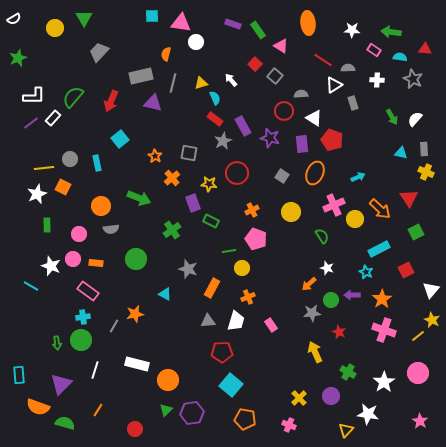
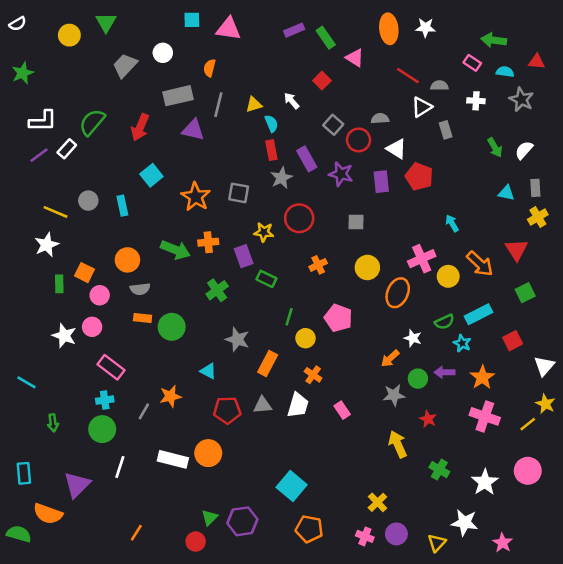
purple rectangle: (233, 24) -> (294, 30), turned -42
white star: (352, 30) -> (425, 28), moved
white circle: (196, 42) -> (163, 53), moved
gray square: (275, 76) -> (333, 125), moved
red rectangle: (215, 119) -> (271, 150), turned 42
orange star: (155, 156) -> (196, 197), size x1.6
yellow line: (44, 168) -> (55, 212), turned 30
yellow cross: (426, 172) -> (538, 217), turned 35
orange ellipse: (315, 173) -> (398, 293), moved
gray square: (282, 176) -> (356, 222), turned -32
cyan arrow: (358, 177) -> (452, 223), turned -96
orange cross: (172, 178) -> (208, 242), moved, turned 35
orange square: (63, 187) -> (85, 273), moved
green semicircle: (322, 236) -> (444, 322), moved, turned 98
pink pentagon: (256, 239) -> (338, 318), moved
green line: (229, 251) -> (289, 317), turned -64
orange rectangle: (96, 263) -> (143, 318), moved
cyan line: (31, 286) -> (26, 382), moved
orange cross: (248, 297) -> (313, 375), turned -32
green arrow: (57, 343) -> (53, 423), moved
red pentagon: (222, 352) -> (227, 410), moved
orange circle: (168, 380) -> (208, 453), moved
purple circle: (331, 396) -> (396, 534), moved
orange line: (98, 410) -> (136, 533), moved
pink star: (420, 421) -> (502, 543), moved
green semicircle: (65, 423) -> (19, 534), moved
red circle: (135, 429) -> (196, 542), moved

